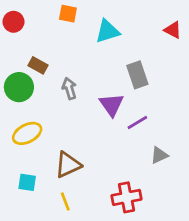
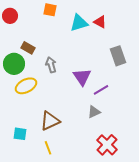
red triangle: (173, 30) -> (100, 22), moved
gray rectangle: (137, 75) -> (118, 56), moved
yellow ellipse: (27, 133) -> (26, 86), moved
gray triangle: (159, 155) -> (94, 112), moved
red cross: (126, 197) -> (107, 145), moved, turned -35

